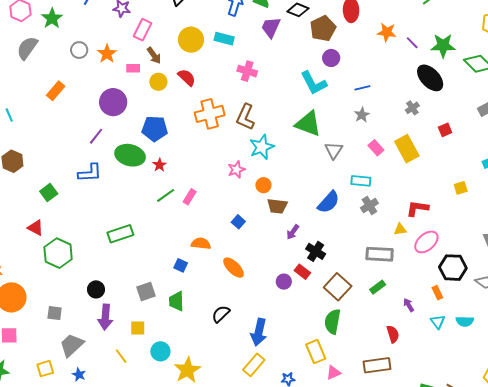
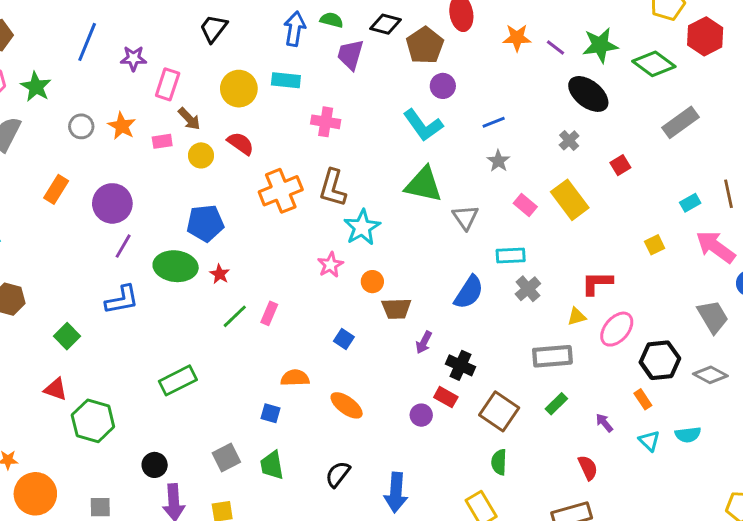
purple circle: (113, 102) -> (112, 203), moved
green semicircle: (333, 322) -> (499, 462), size x0.7

